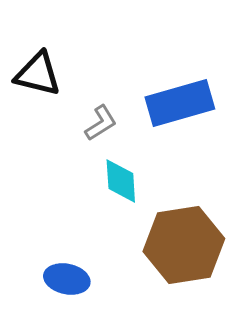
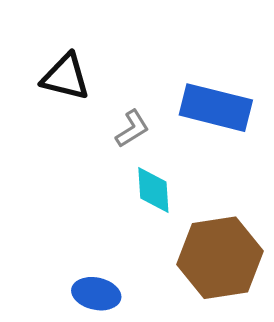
blue rectangle: (180, 103) -> (216, 108), turned 30

